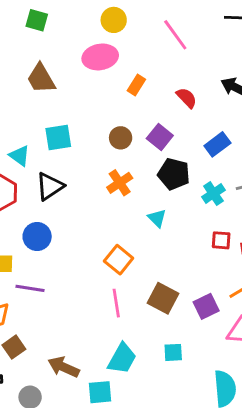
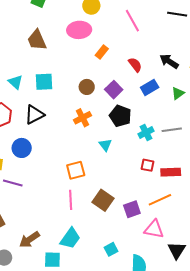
blue rectangle: (217, 144) -> (150, 87), moved
cyan triangle: (20, 156) -> (16, 82), moved
orange square: (119, 260) -> (76, 170), turned 30
cyan square: (173, 352) -> (111, 249), moved, turned -32
brown arrow: (64, 367) -> (29, 240), turned -65

